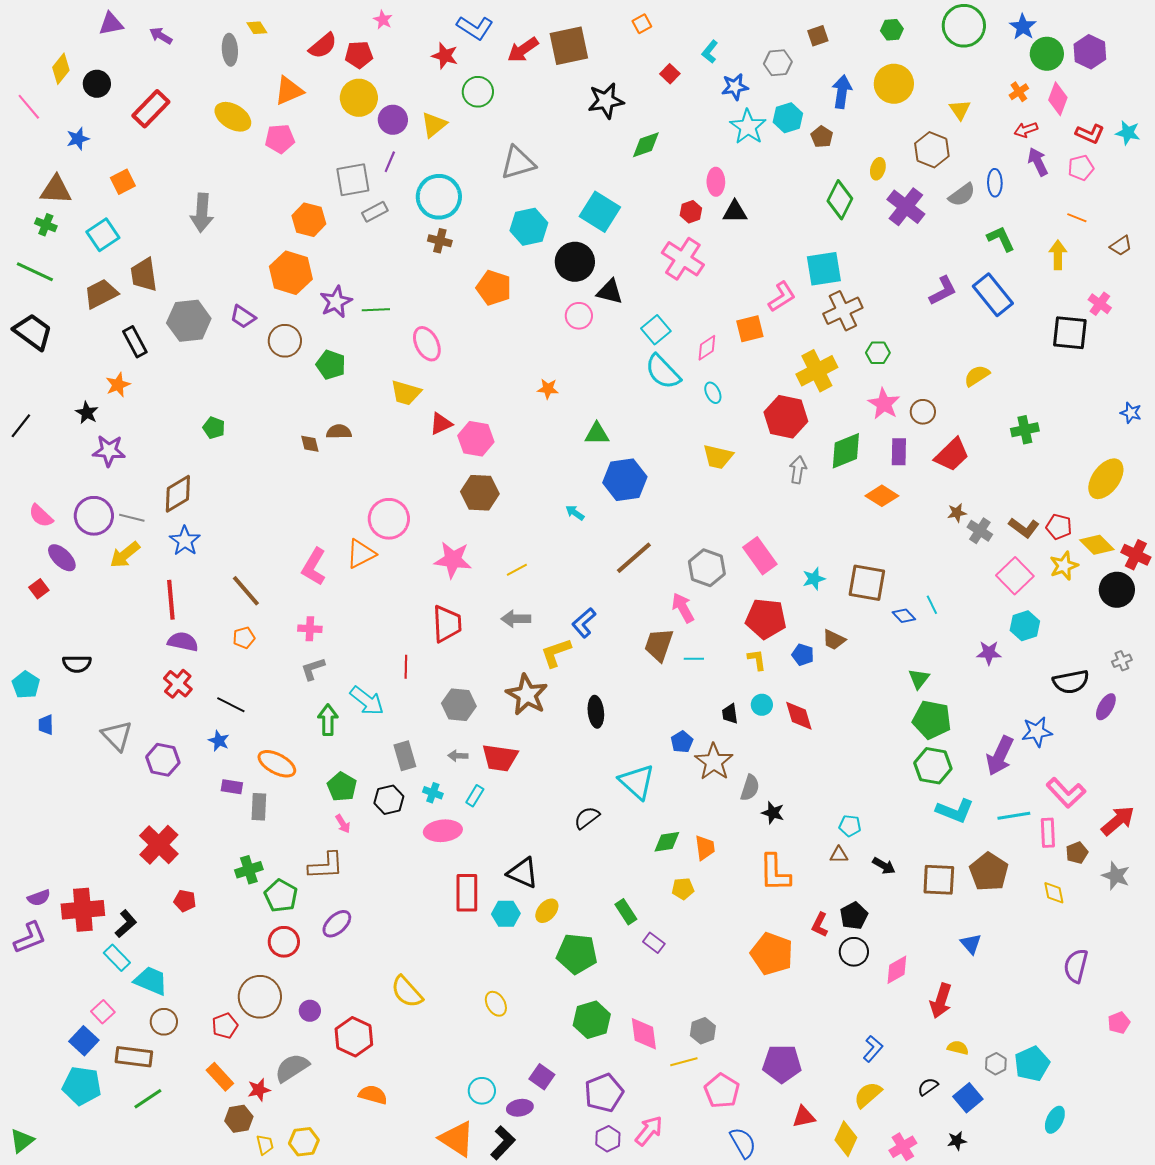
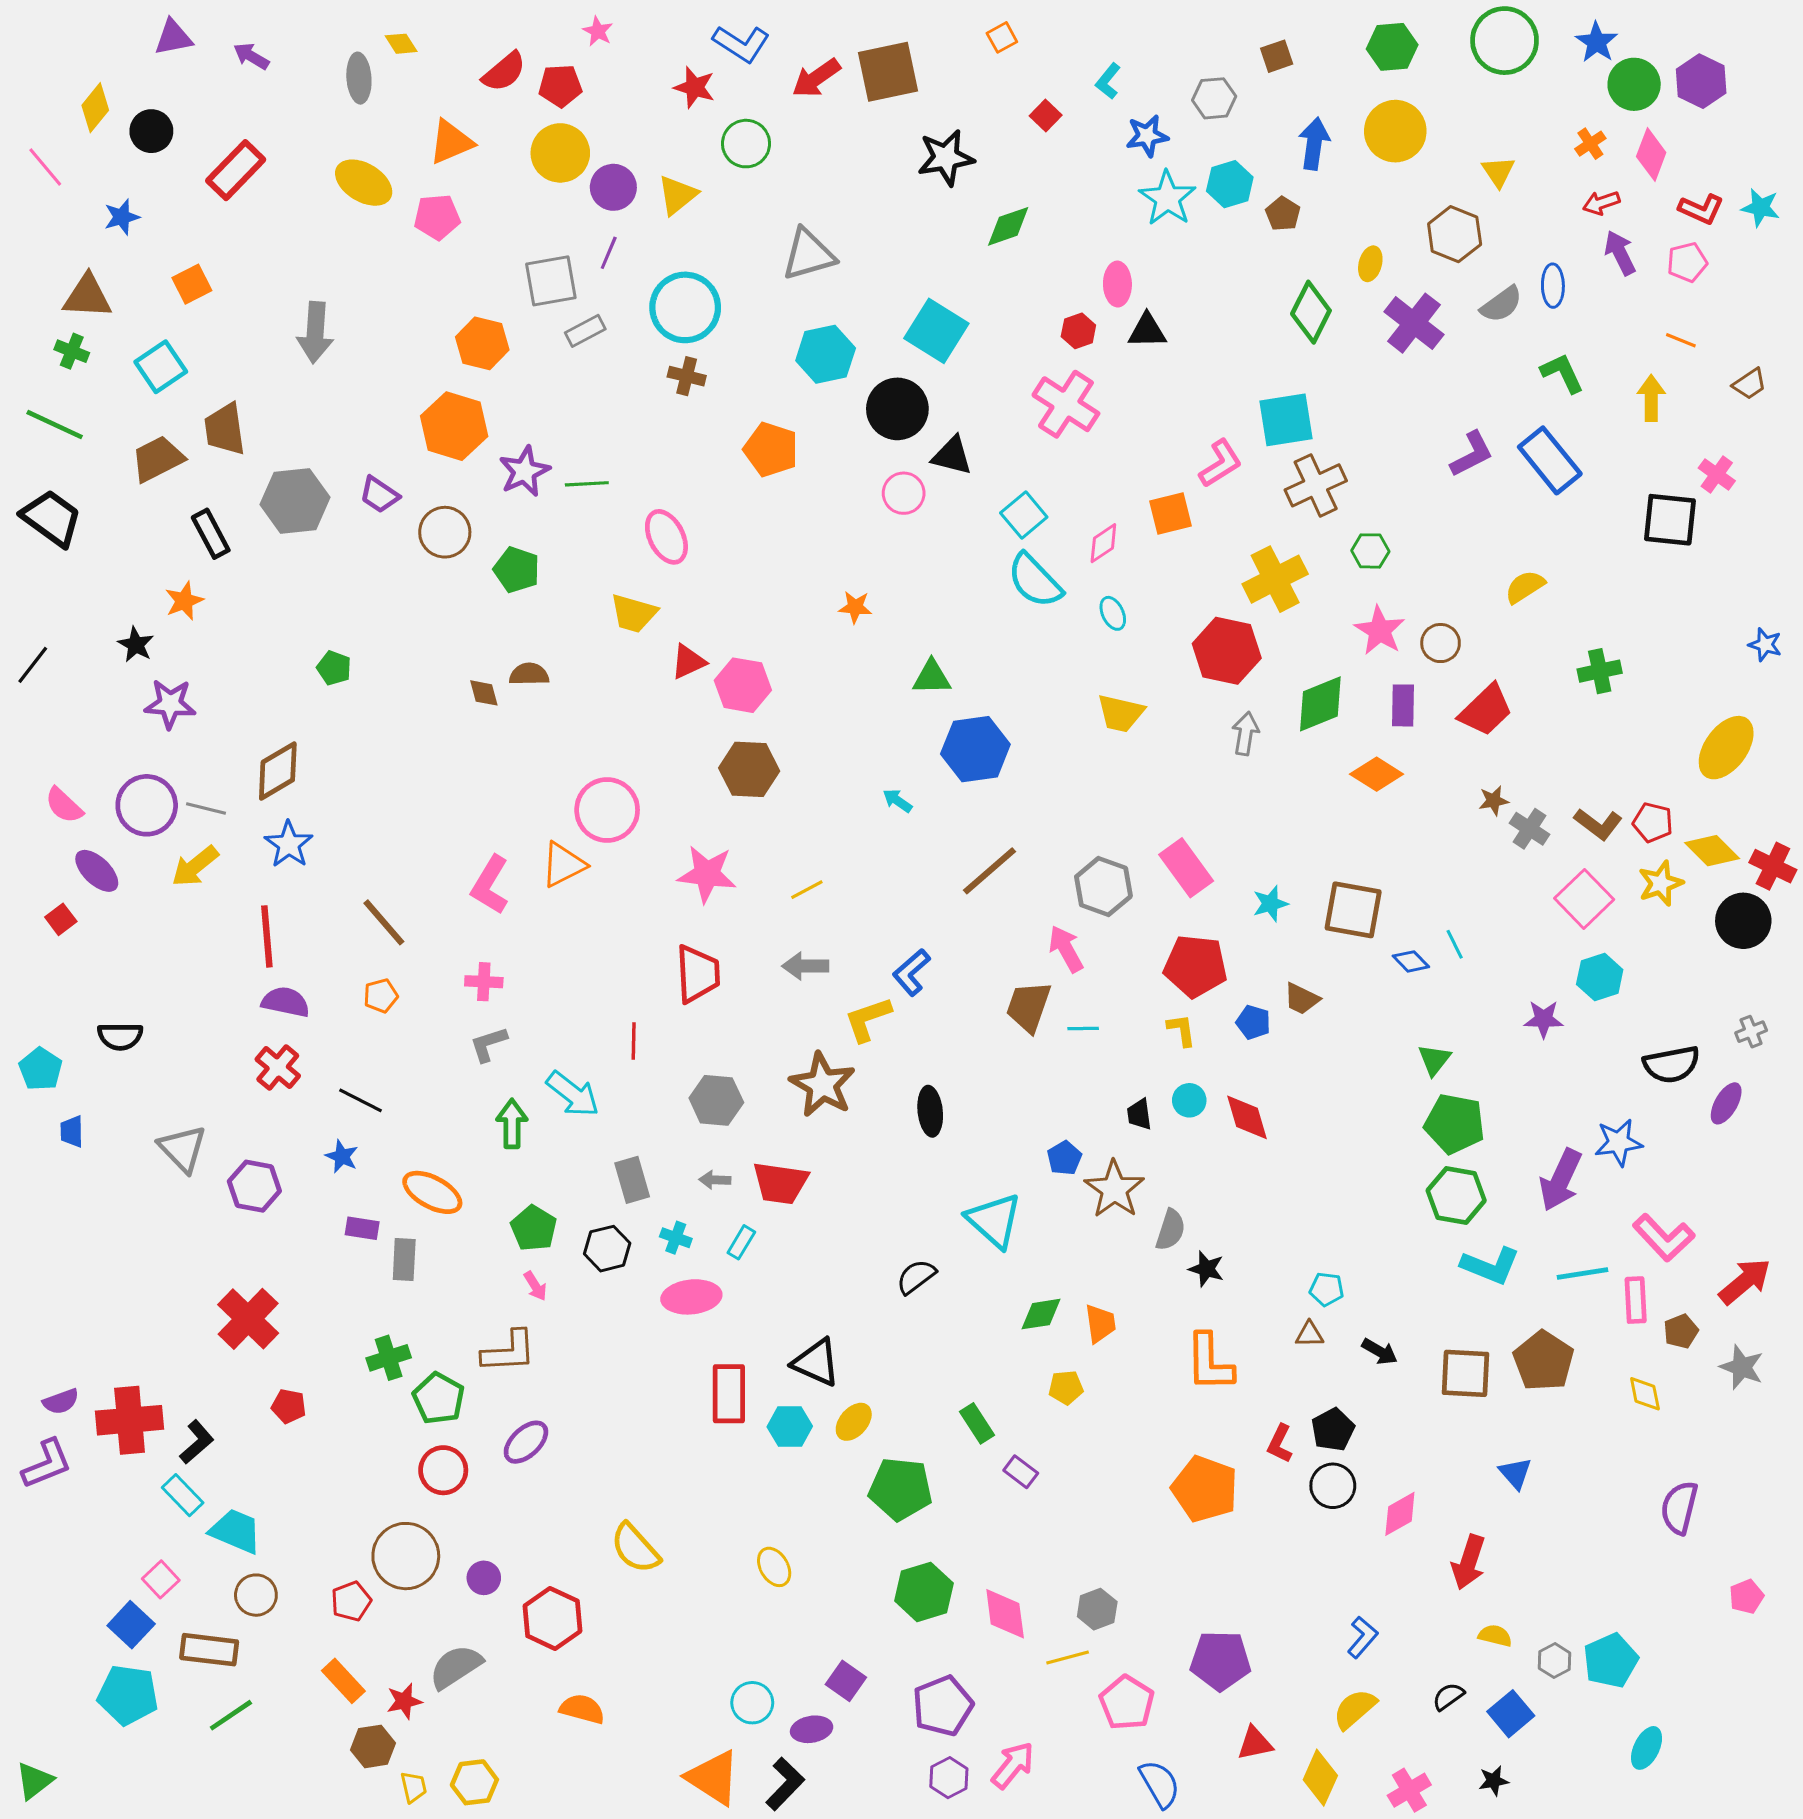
green hexagon: (892, 30) -> (1392, 47), size x1.4

